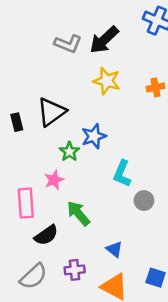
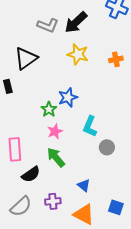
black triangle: (51, 112) -> (26, 58), moved
pink star: (54, 180) -> (55, 131), moved

